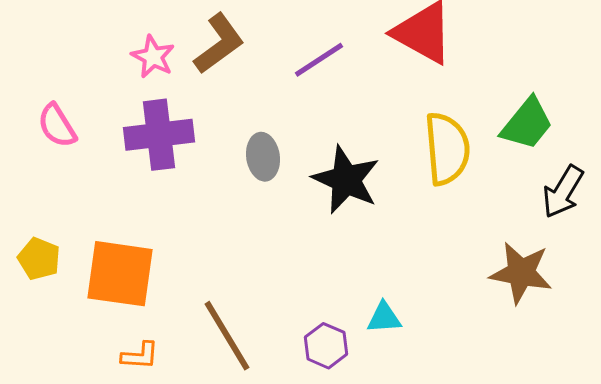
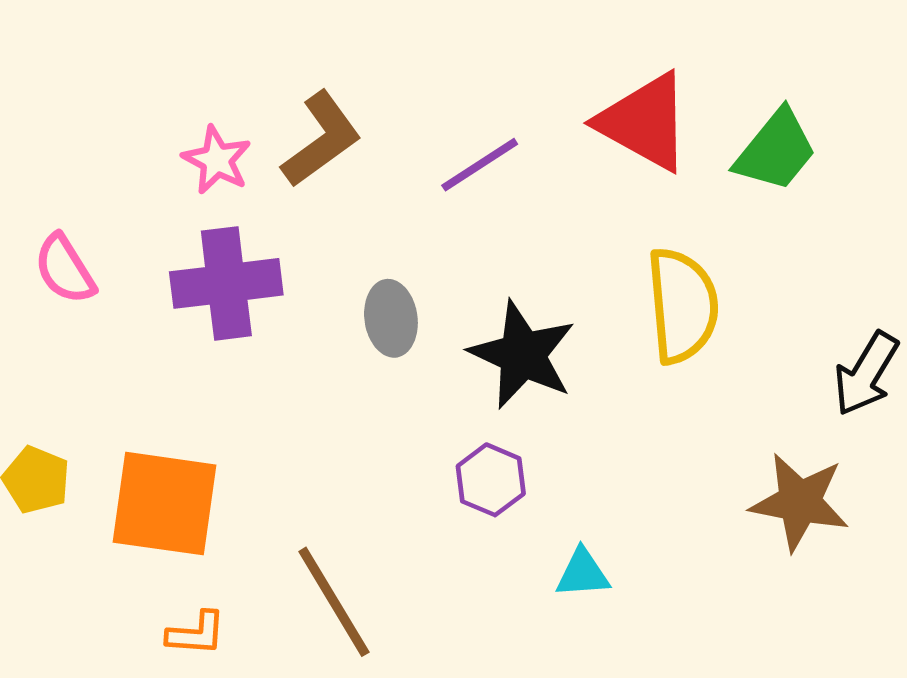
green trapezoid: (527, 124) -> (776, 150), moved
purple hexagon: (326, 346) -> (491, 480), moved

